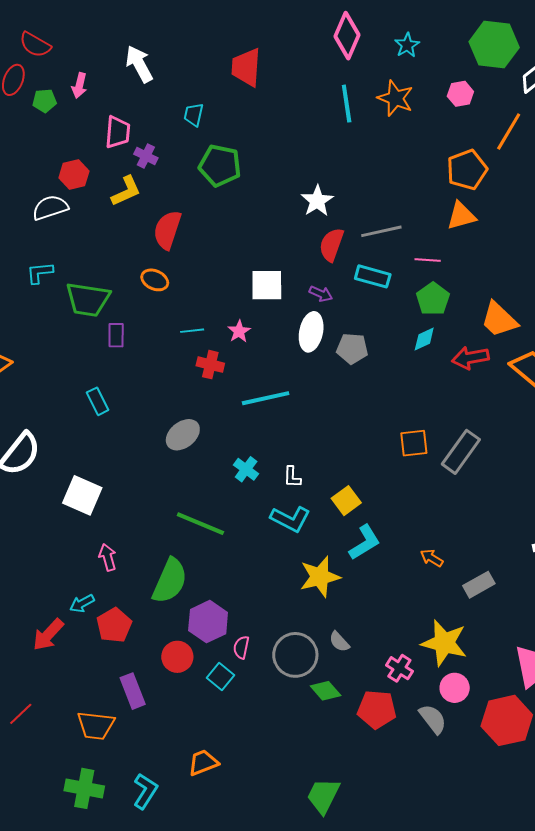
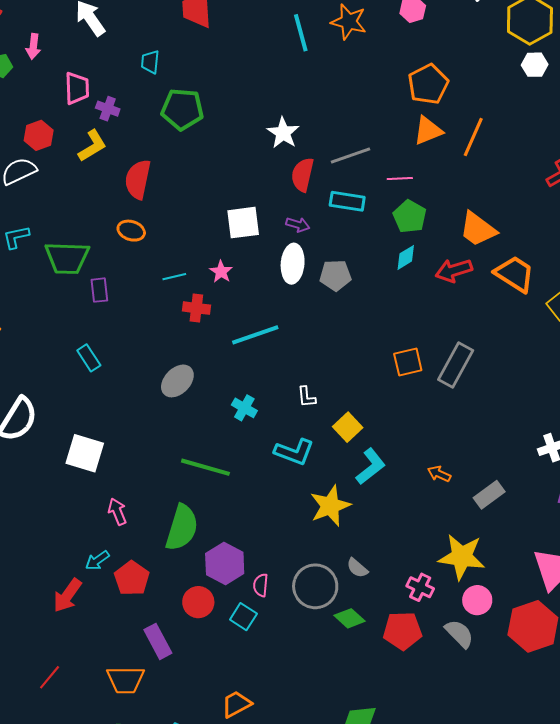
orange line: (509, 131) -> (473, 137), moved
white L-shape: (292, 477) -> (306, 397), moved

